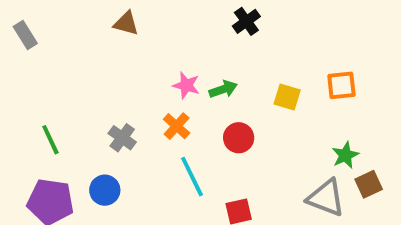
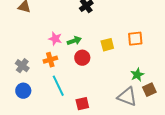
yellow square: (287, 97) -> (107, 45), turned -32
orange cross: (177, 126) -> (50, 60), turned 32
red circle: (239, 138) -> (82, 58), moved
blue circle: (105, 190) -> (23, 91), moved

